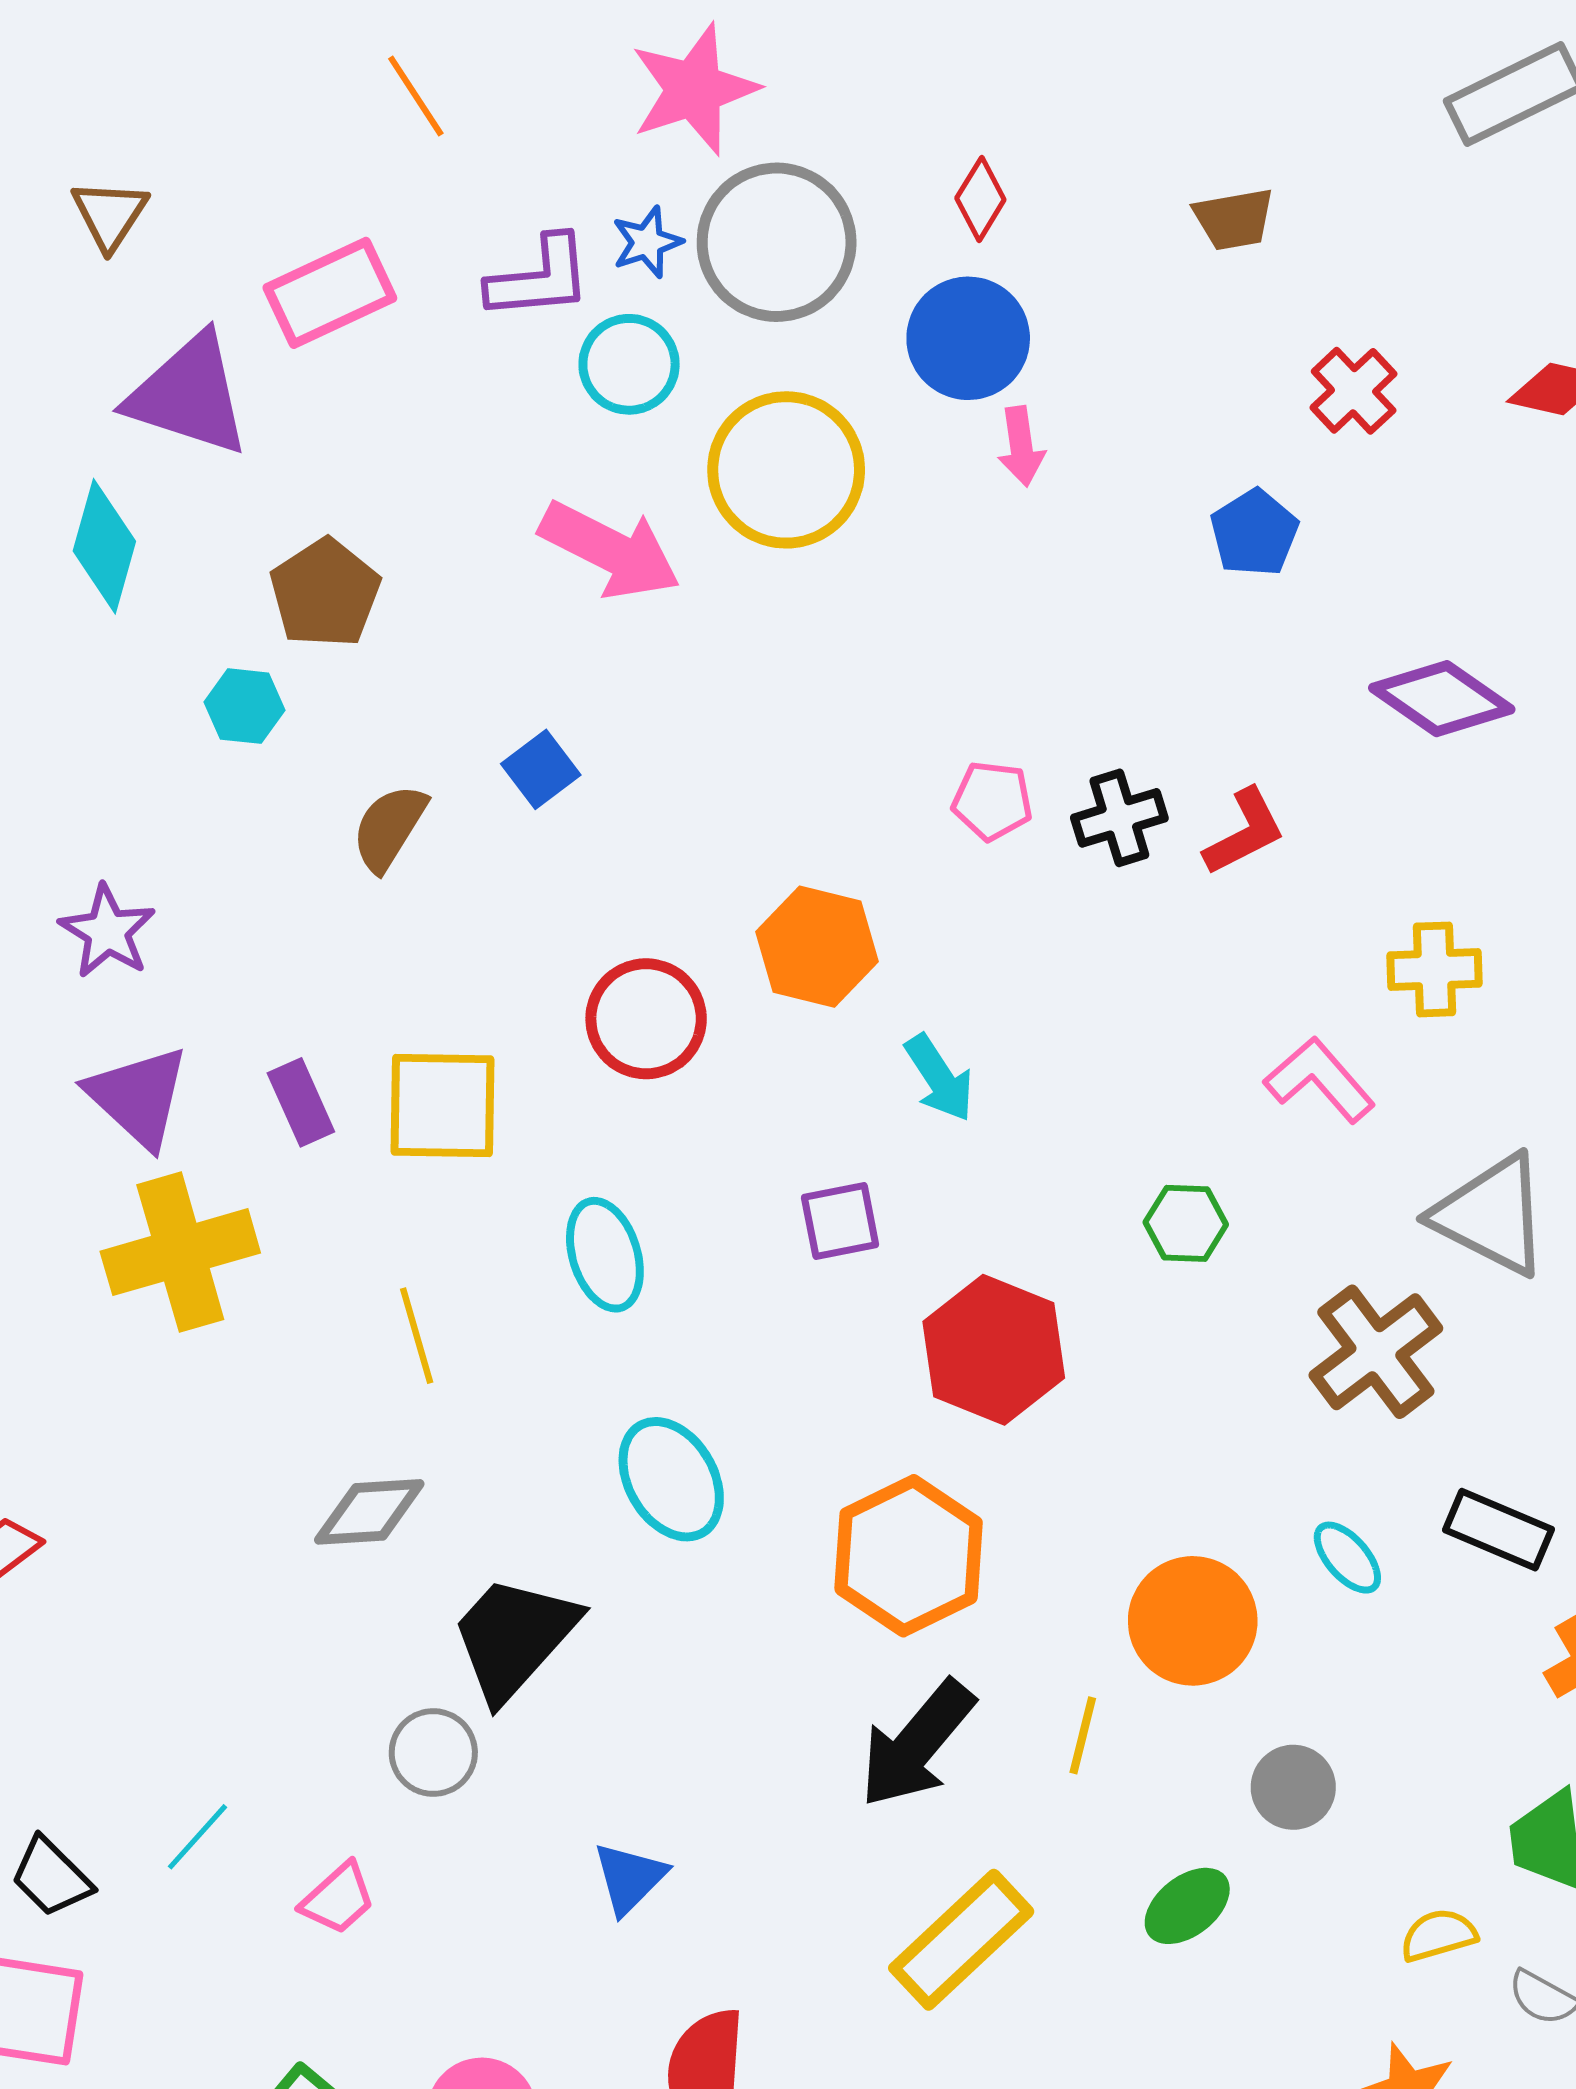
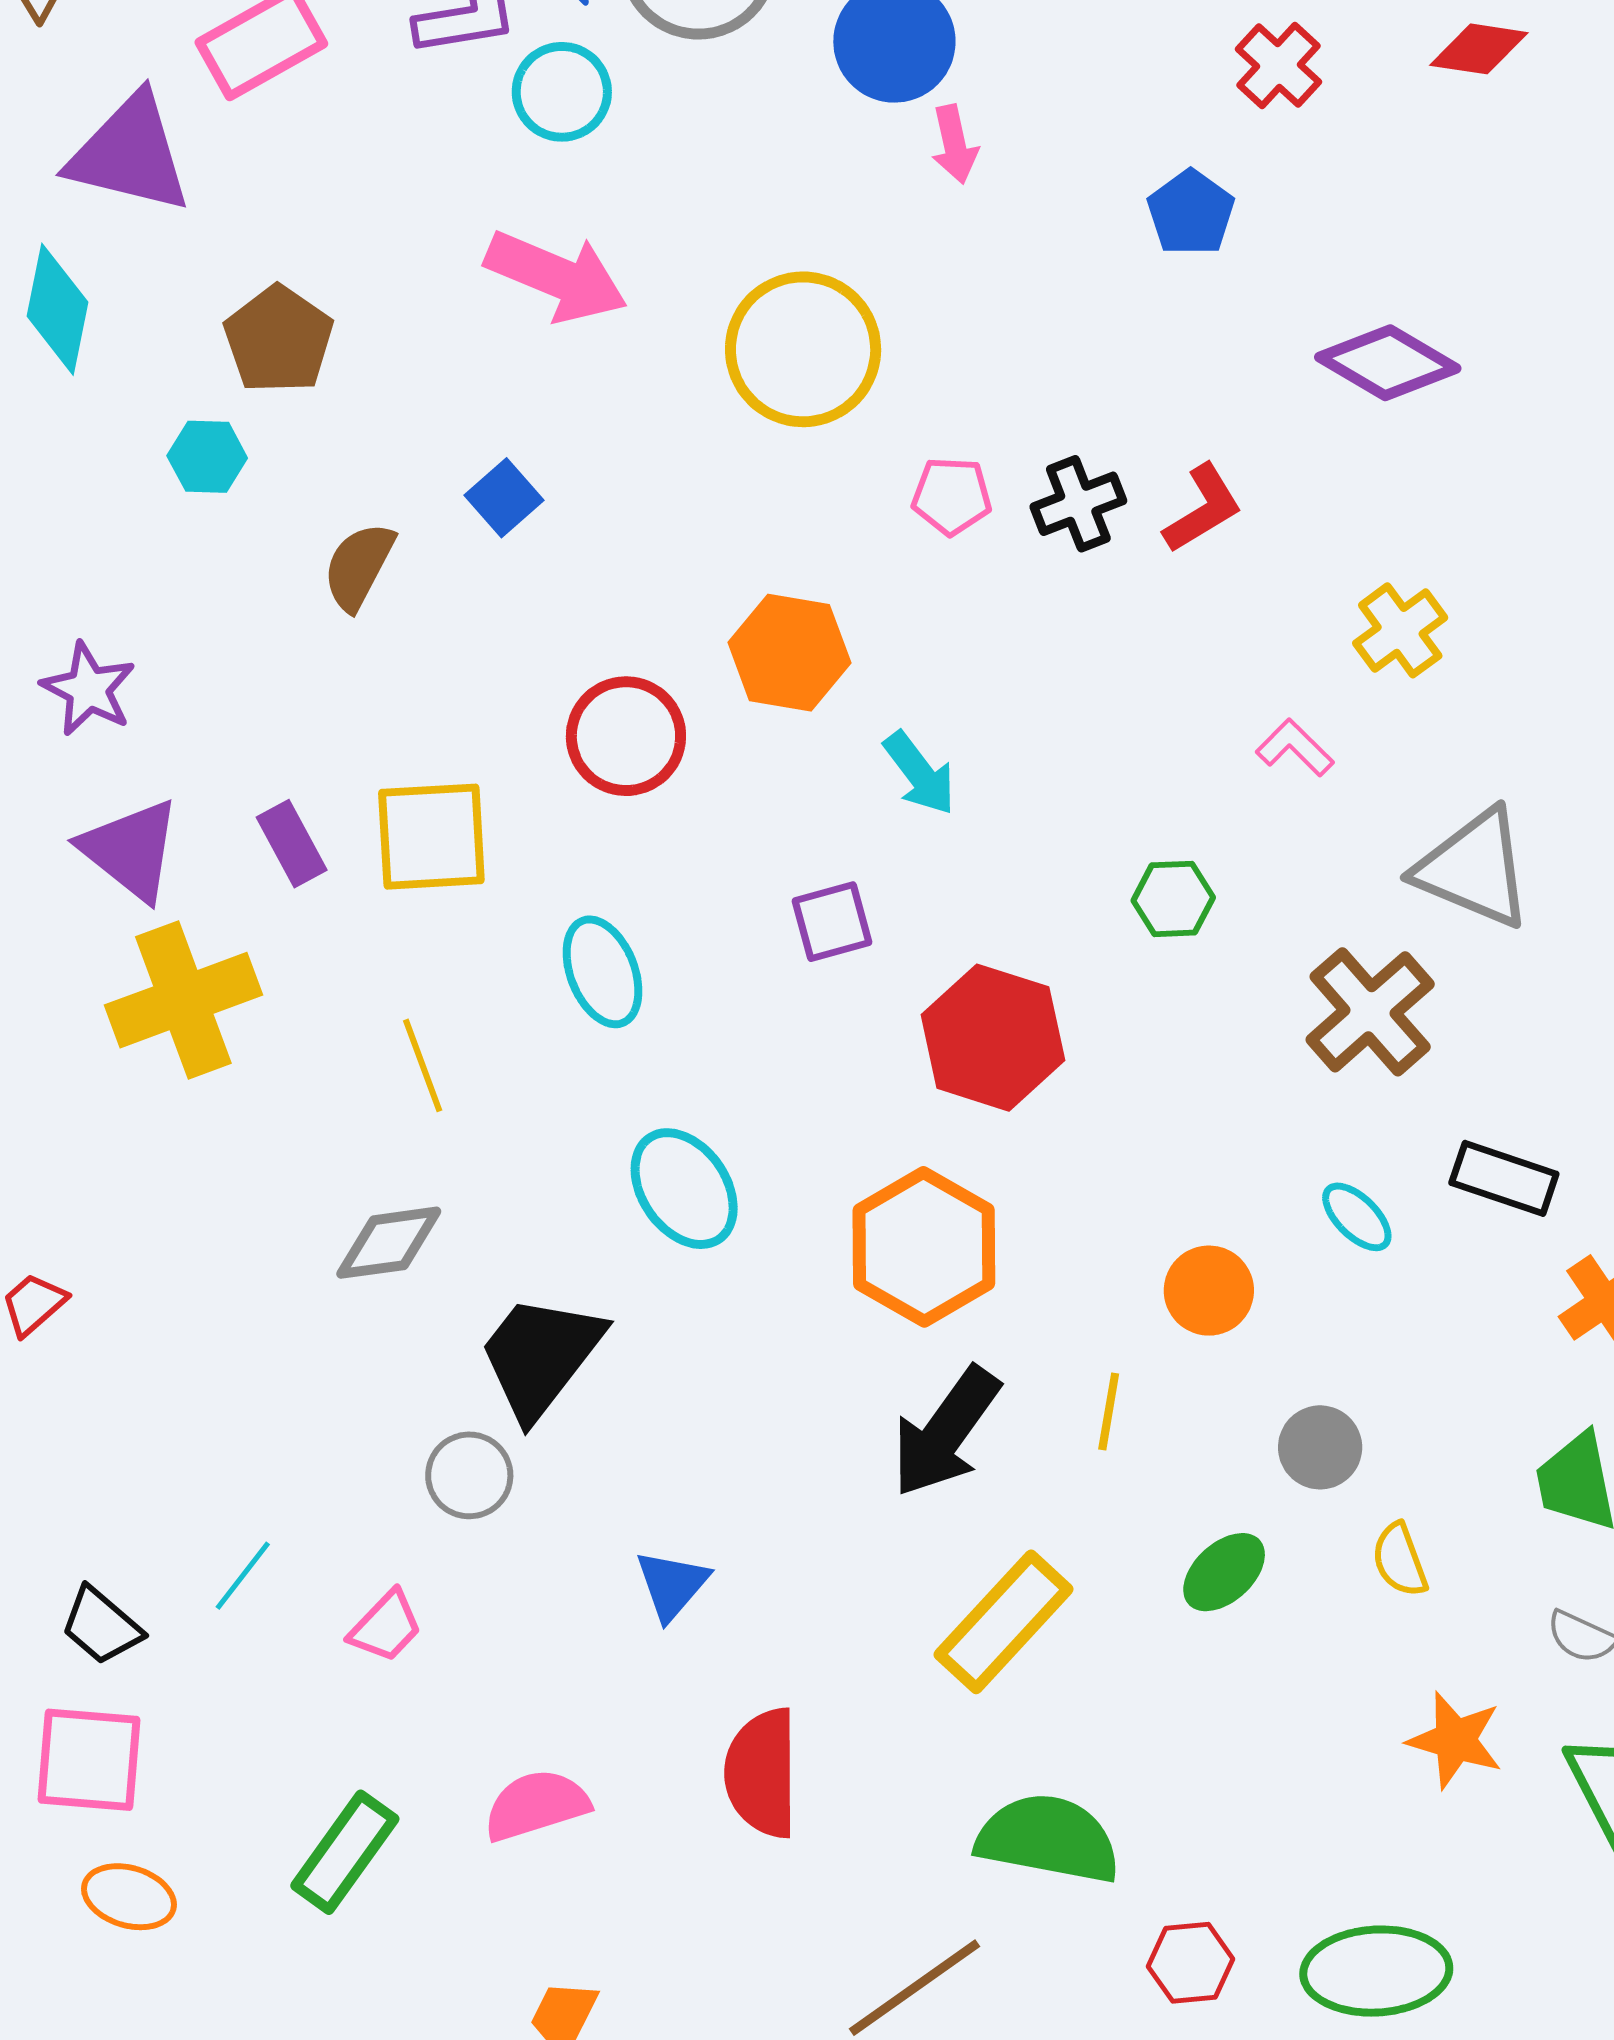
yellow circle: (786, 470) -> (803, 349), moved
yellow cross: (1434, 969) -> (1400, 630), turned -30
pink L-shape: (1320, 1080) -> (1295, 748), size x0.7
orange circle: (1193, 1621) -> (1209, 1291), size x0.7
yellow semicircle: (1439, 1935) -> (1400, 1560), moved, turned -90

